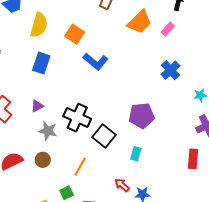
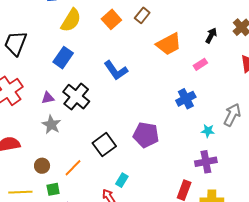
pink rectangle: (168, 29) -> (200, 64), moved
orange square: (75, 34) -> (111, 19), moved
black cross: (77, 118) -> (76, 97), moved
cyan rectangle: (136, 154) -> (122, 180), moved
brown circle: (43, 160) -> (42, 166), moved

